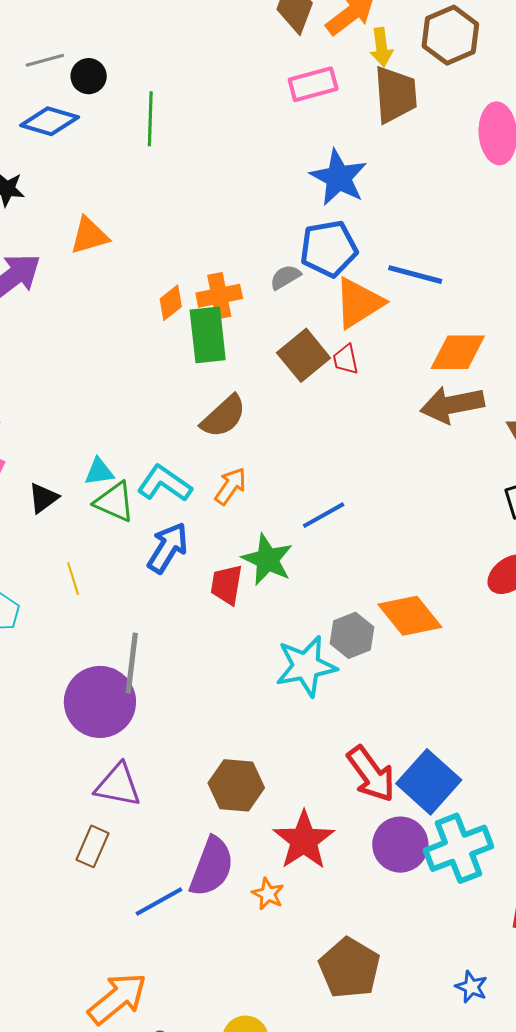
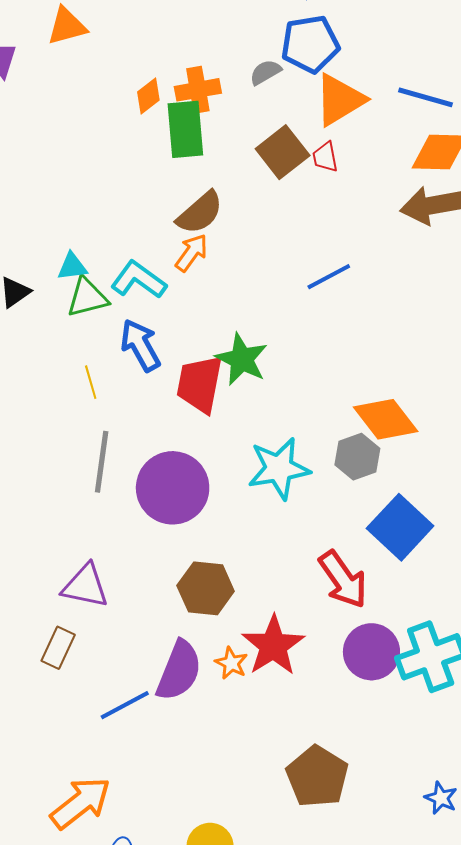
blue line: (415, 275) -> (425, 97), moved
orange arrow: (230, 486) -> (191, 253), moved
green triangle: (115, 502) -> (87, 297), turned -39
blue line: (324, 515) -> (329, 277), moved
blue arrow: (168, 548) -> (140, 345), turned -62
yellow line: (73, 578) -> (91, 382), moved
red trapezoid: (227, 585) -> (200, 384), size x1.4
gray hexagon: (352, 635) -> (357, 457), moved
purple circle: (100, 702) -> (173, 488), moved
blue square: (429, 782) -> (400, 527), moved
orange star: (268, 894) -> (231, 663), moved

